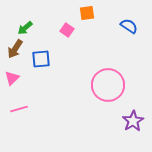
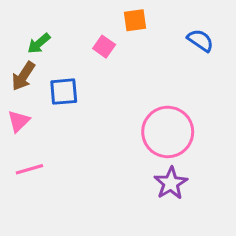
purple star: (133, 121) -> (171, 183), moved

